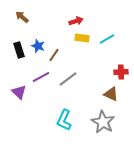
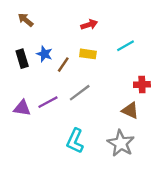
yellow rectangle: (82, 38) -> (88, 54), moved
purple line: (41, 77) -> (48, 102), moved
purple triangle: (19, 92) -> (22, 108), turned -35

